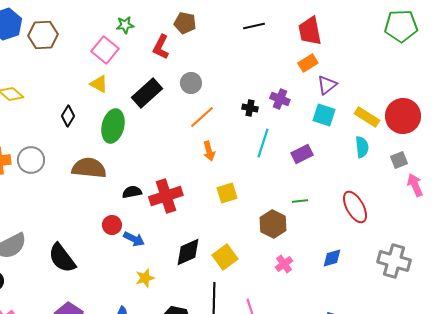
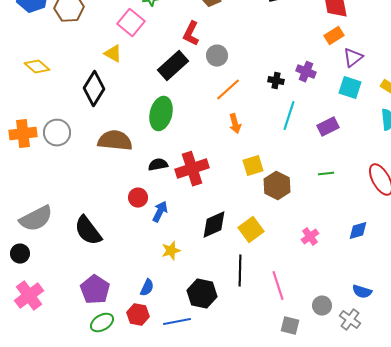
red L-shape: (161, 47) -> (191, 34), moved
yellow triangle: (99, 84) -> (113, 54), moved
black diamond: (68, 116) -> (94, 89), size x1.6
green ellipse: (113, 126) -> (161, 114), moved
brown hexagon: (273, 224) -> (277, 186), moved
blue arrow: (134, 239) -> (160, 212), turned -90

